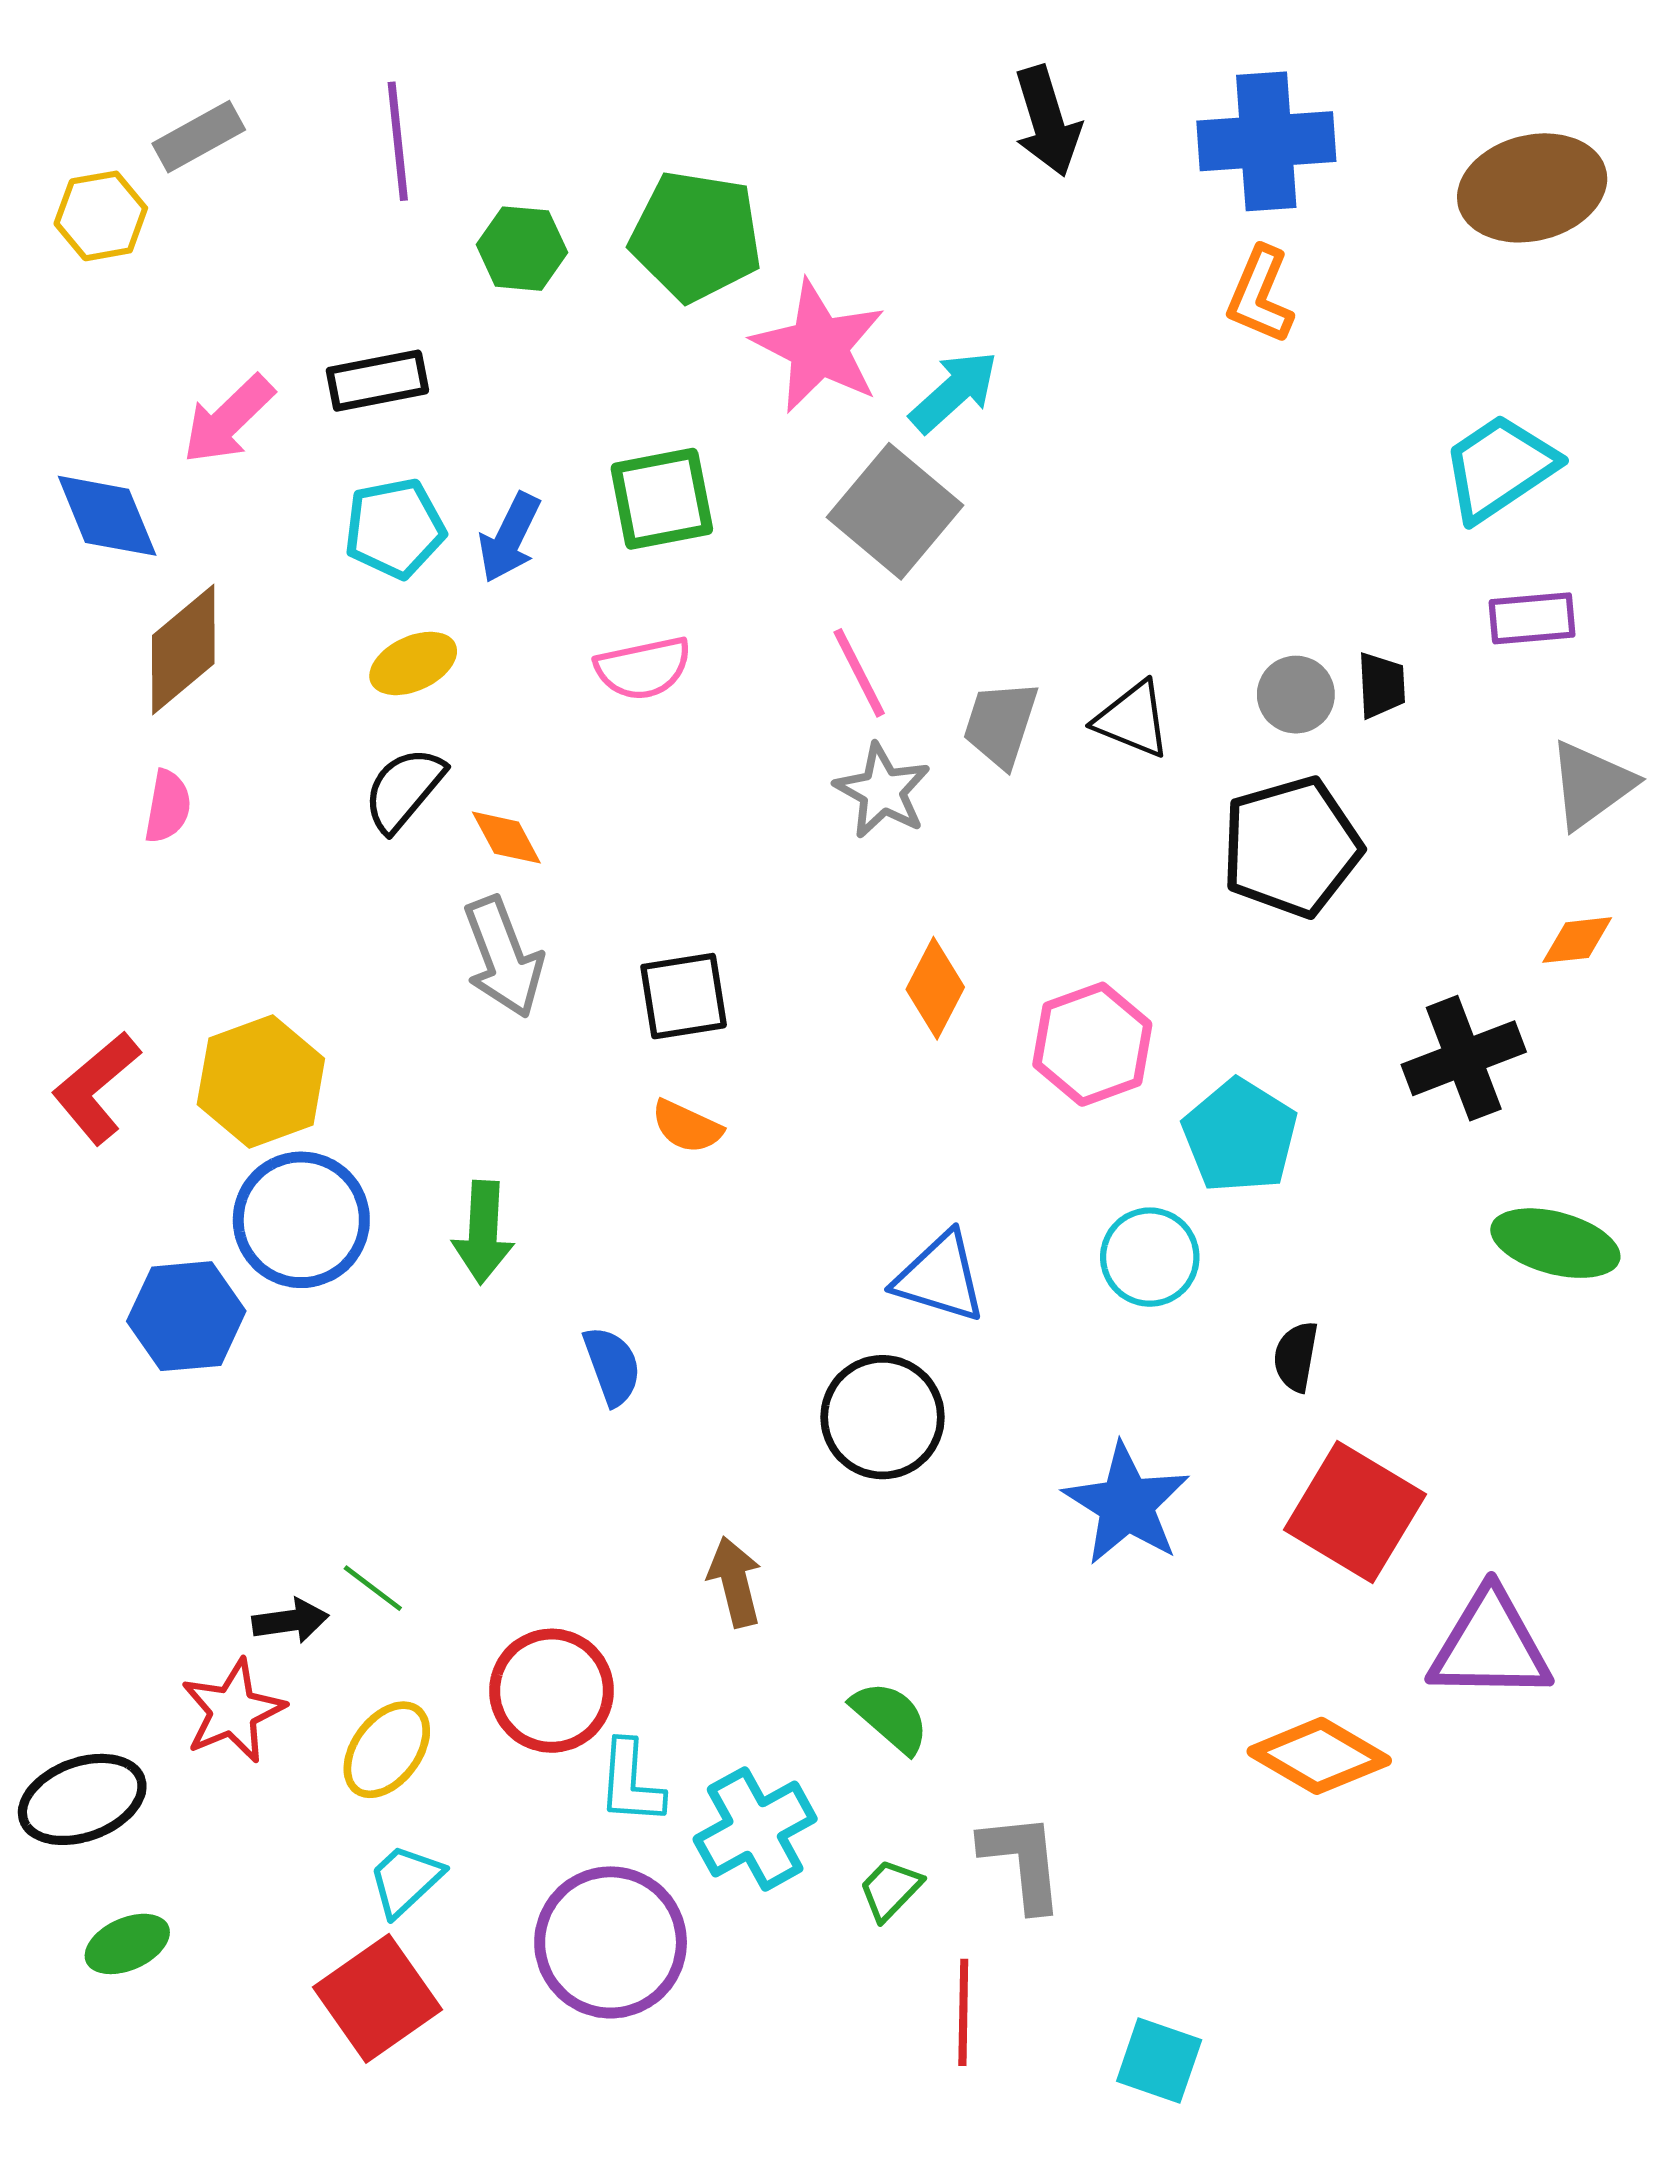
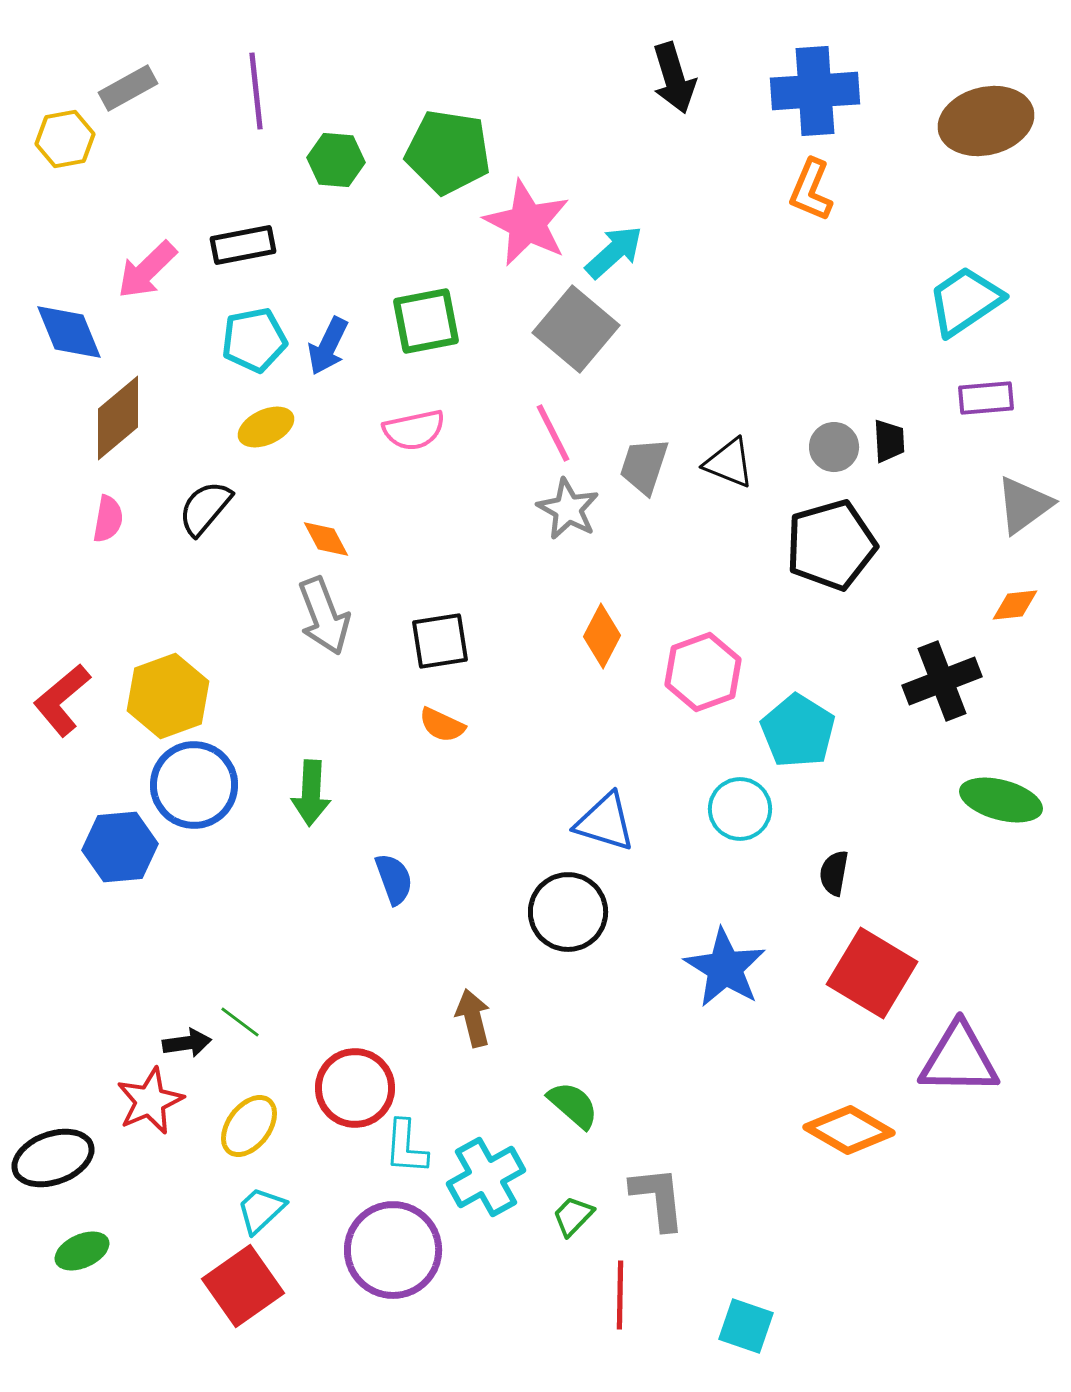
black semicircle: (404, 789) -> (205, 508), moved

